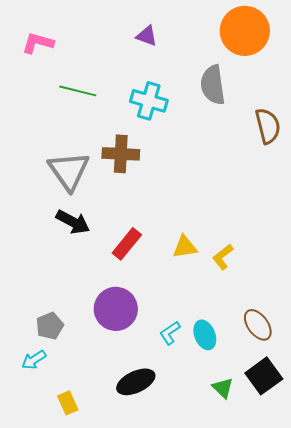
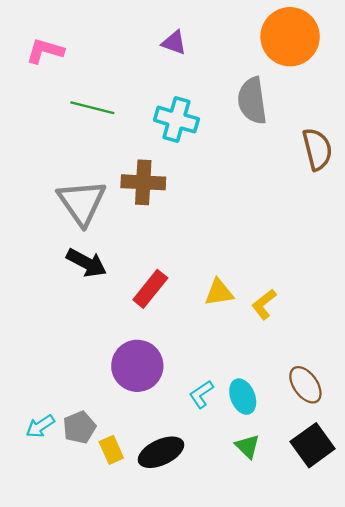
gray pentagon: (50, 326) -> (79, 427), moved
green triangle: (223, 388) -> (247, 446), moved
yellow rectangle: (68, 403) -> (111, 450), moved

